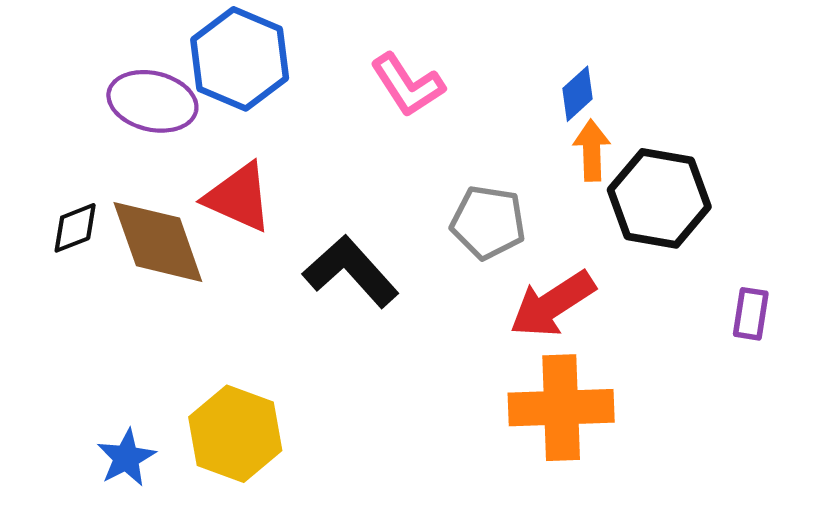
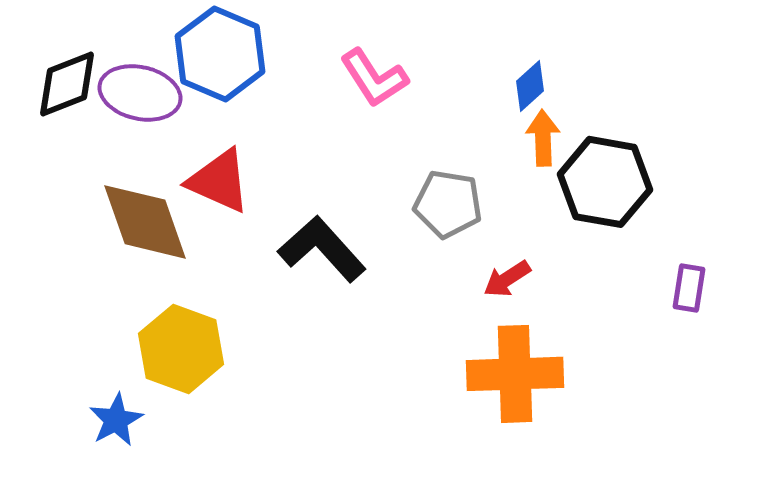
black diamond: (75, 228) -> (67, 84), moved, size x1.4
red arrow: (552, 304) -> (507, 279), size x0.6
yellow hexagon: (235, 434) -> (181, 349), moved

